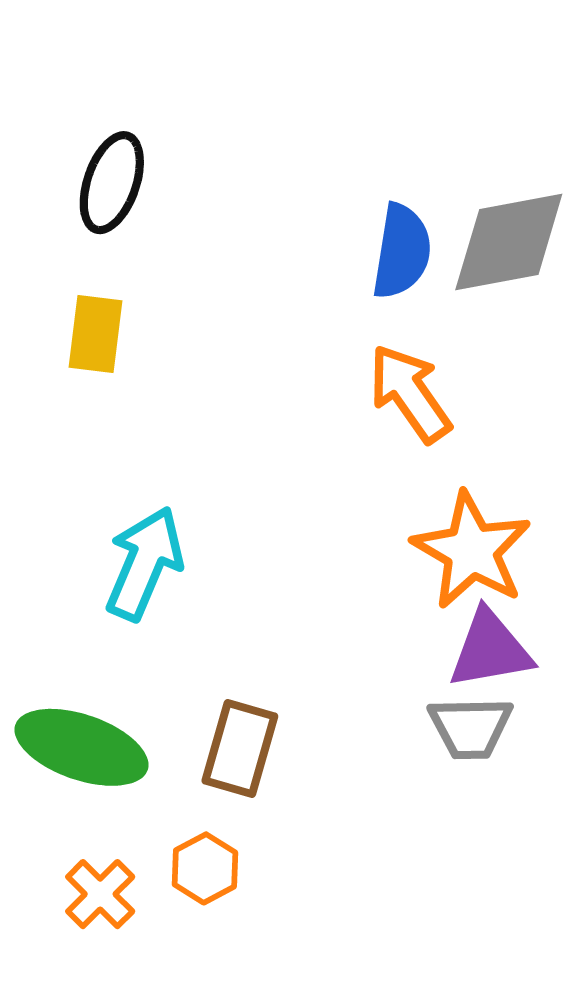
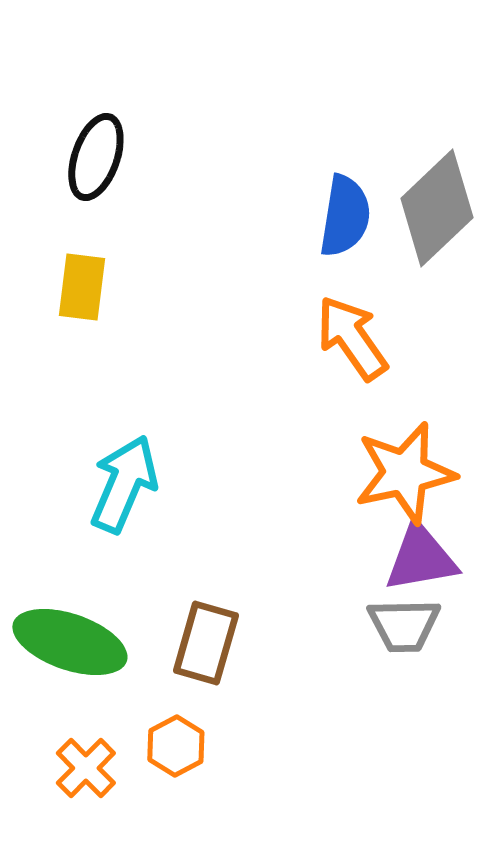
gray diamond: (509, 242) -> (437, 208), turned -33
orange star: (472, 551) -> (405, 473), turned 30

